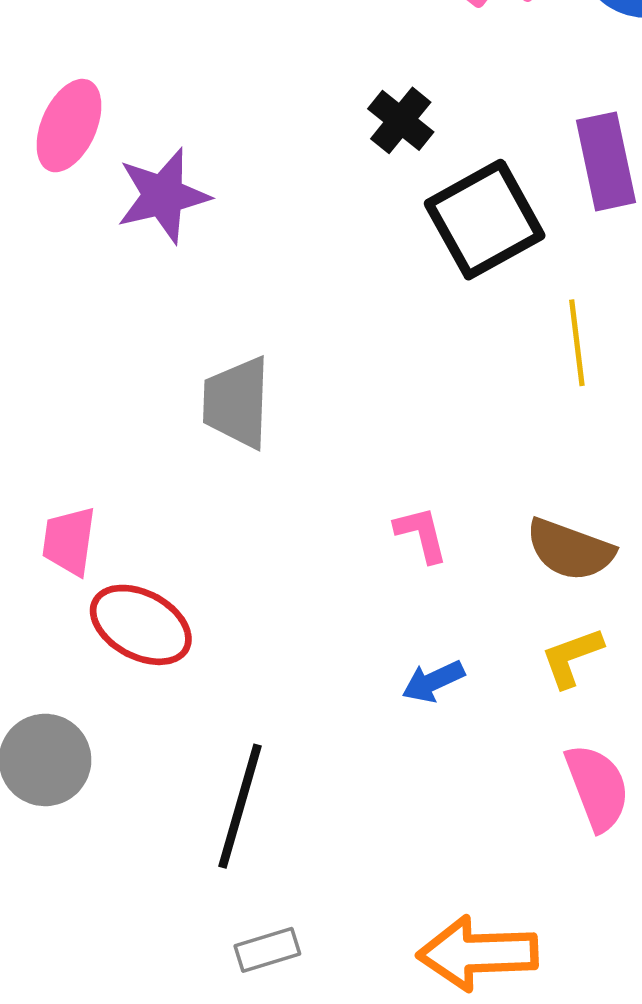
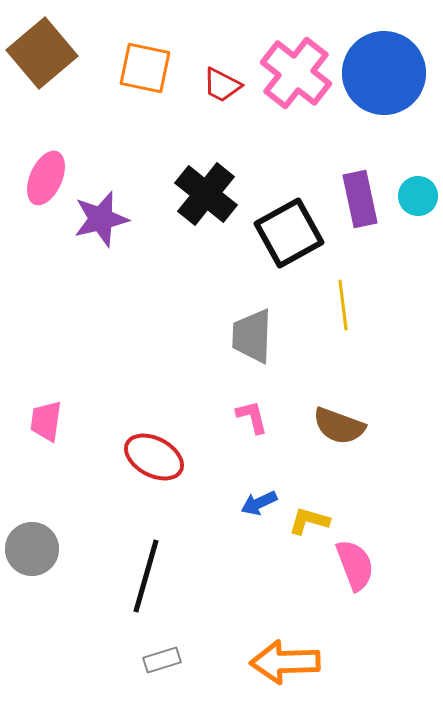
black cross: (401, 120) -> (206, 194), moved, size x1.6
gray trapezoid: (237, 403) -> (252, 336), moved
red ellipse: (141, 625) -> (154, 457), moved
yellow L-shape: (572, 657) -> (309, 521), moved, turned 36

